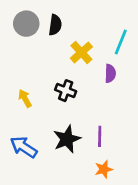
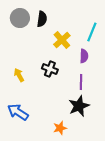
purple line: (100, 136) -> (81, 82), moved
black star: (67, 139) -> (79, 106), moved
orange star: (104, 169) -> (60, 128), moved

